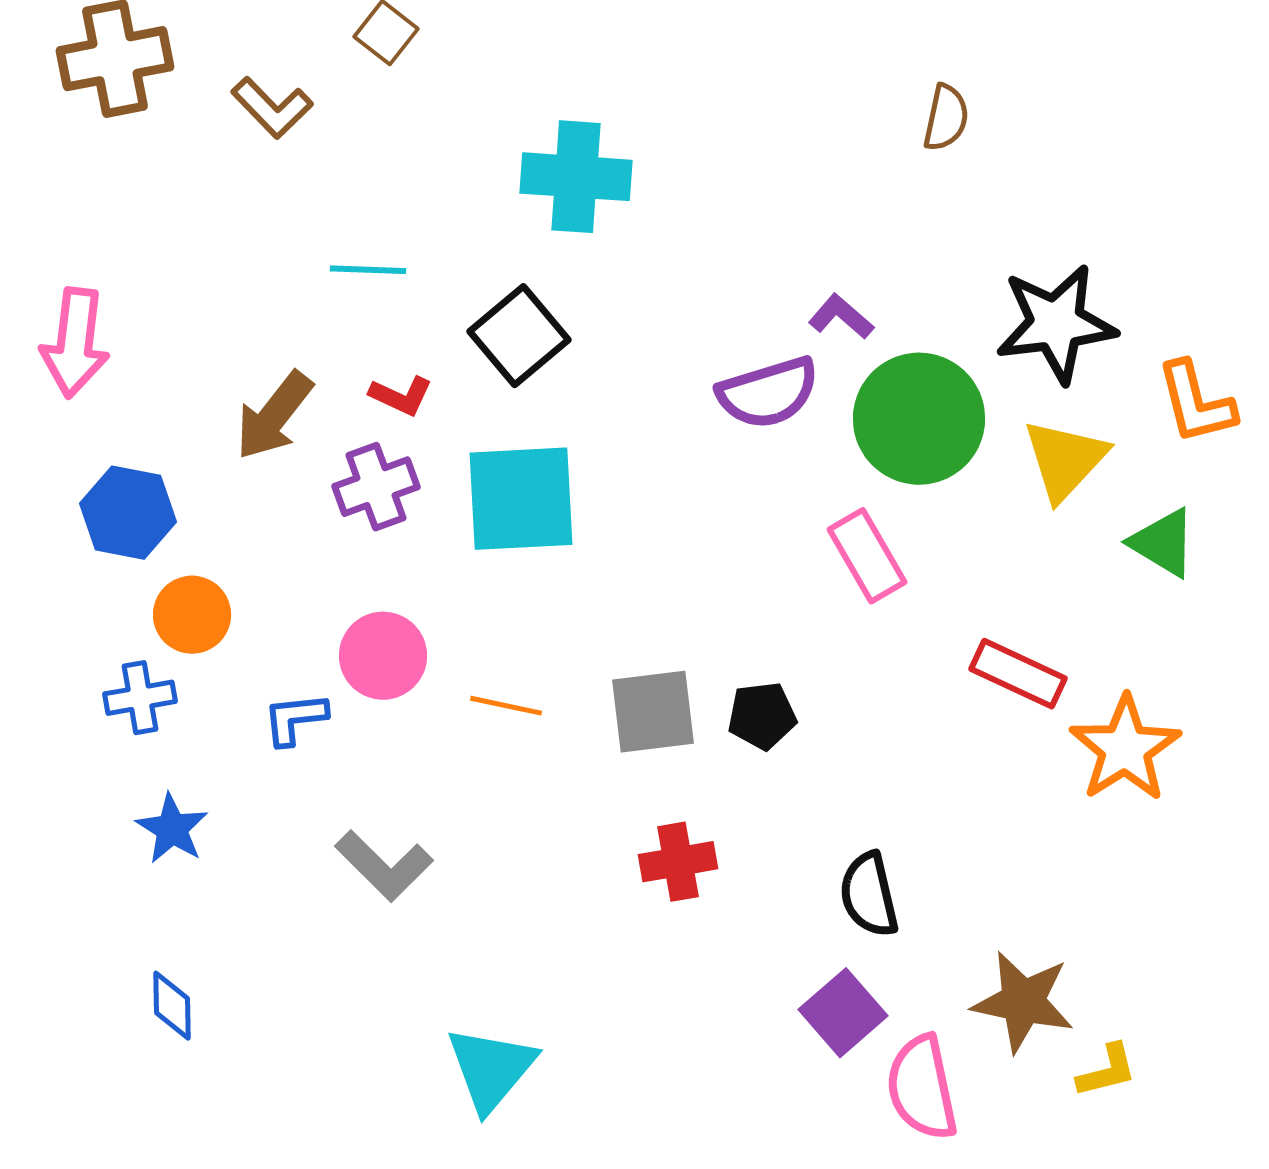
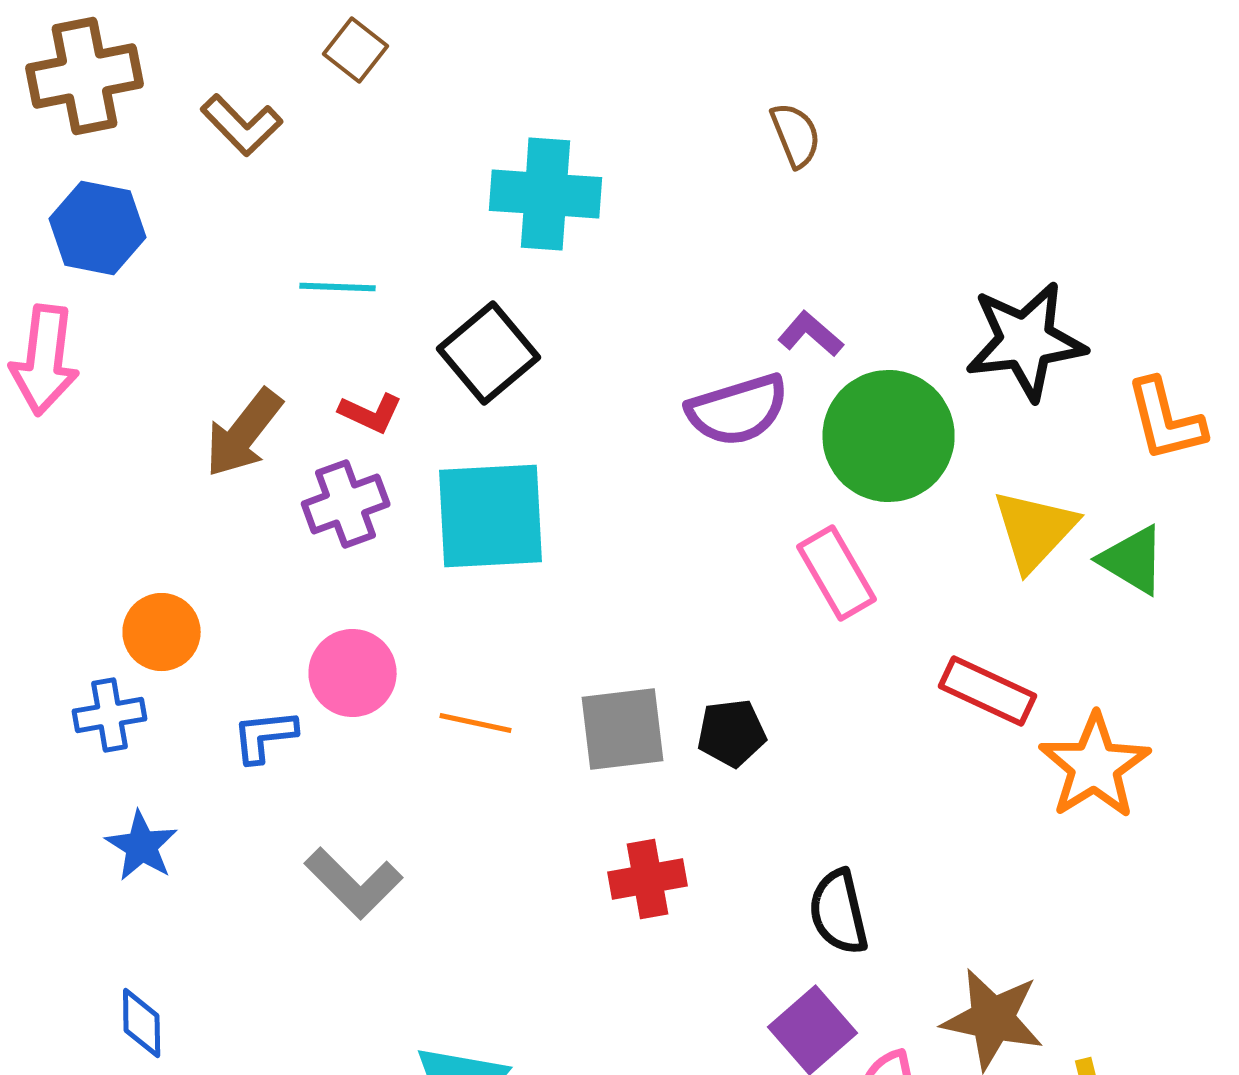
brown semicircle: (946, 118) -> (796, 135), moved, turned -34
yellow triangle: (1065, 460) -> (1035, 530), moved
blue hexagon: (128, 513) -> (98, 228), moved

